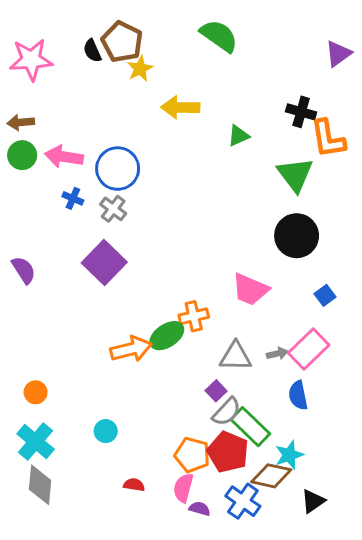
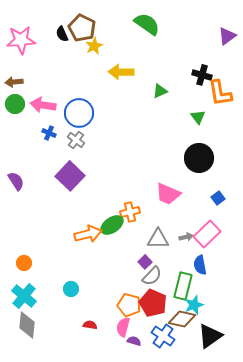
green triangle: (295, 175) -> (198, 117), size x0.6
green rectangle: (250, 427) -> (183, 286), moved, turned 60
black triangle: (313, 501) -> (210, 336), size x1.5

